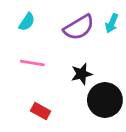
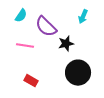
purple semicircle: (79, 27) -> (46, 27), moved, turned 75
black star: (82, 74) -> (66, 44), moved

